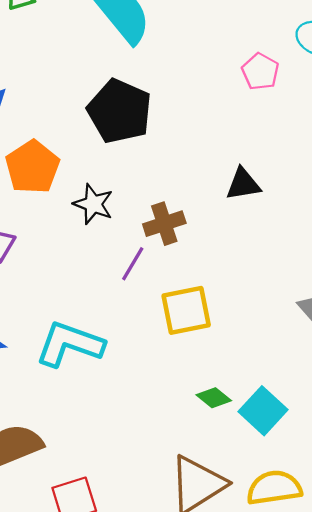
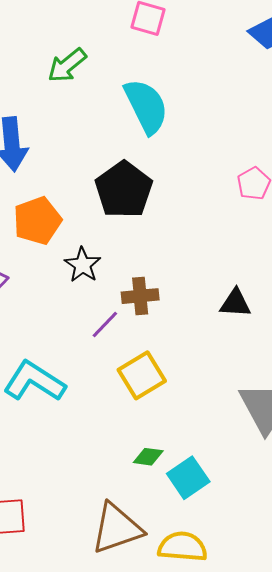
black triangle: (243, 184) -> (235, 303), moved
yellow square: (186, 310) -> (142, 375), turned -33
green diamond: (214, 398) -> (148, 457), turned -44

